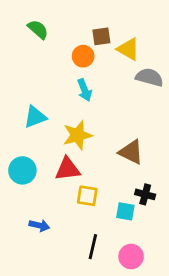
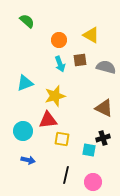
brown square: (101, 36) -> (80, 60), moved
gray semicircle: (149, 77) -> (106, 67), moved
brown triangle: (131, 152) -> (104, 108), moved
cyan circle: (22, 170) -> (23, 131), moved
black cross: (145, 194) -> (103, 138), turned -32

